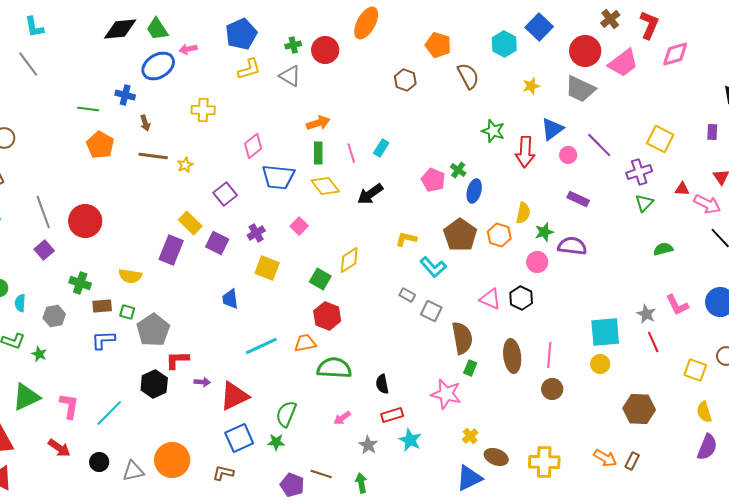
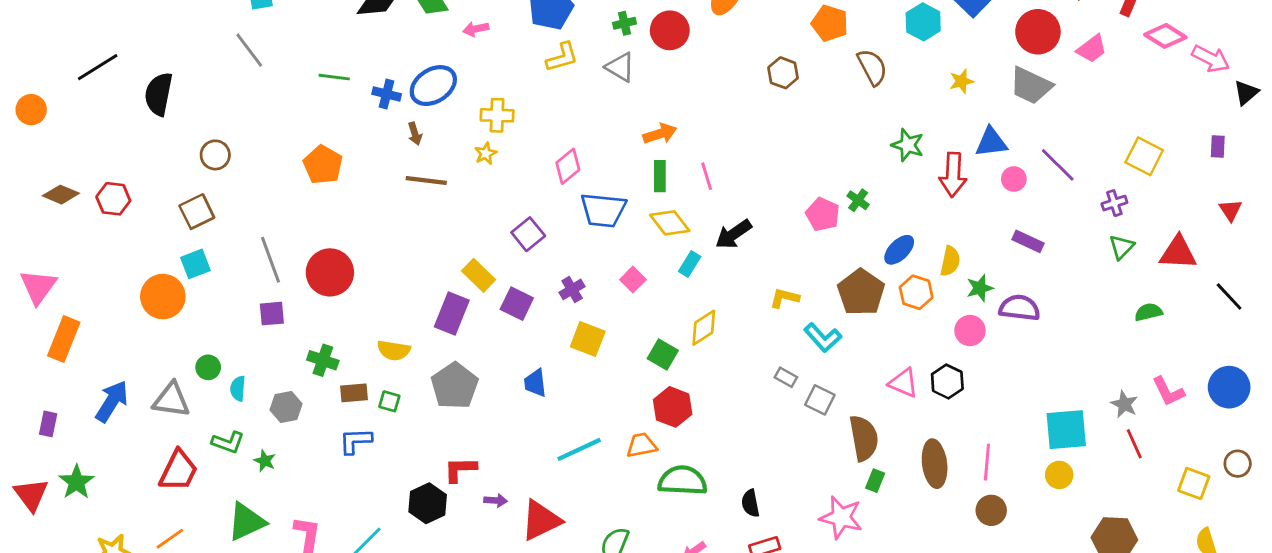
pink diamond: (675, 54) -> (1165, 36), turned 48
pink trapezoid: (623, 63) -> (1092, 49), size x0.7
blue ellipse: (158, 66) -> (433, 86), moved
green line: (88, 109) -> (334, 77), moved
blue triangle: (552, 129) -> (991, 142), turned 30
orange pentagon: (100, 145) -> (323, 165), moved
cyan rectangle: (381, 148) -> (690, 264), moved
yellow star: (185, 165) -> (486, 154), moved
purple cross: (639, 172) -> (1114, 203), size x0.7
red triangle: (682, 189) -> (1178, 253), moved, size x1.8
blue ellipse: (474, 191) -> (899, 250), moved, turned 30
pink arrow: (707, 204) -> (1211, 59), moved
purple square: (44, 250) -> (272, 314), turned 36
gray pentagon: (153, 330) -> (455, 386), moved

